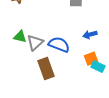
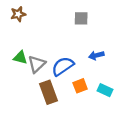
blue semicircle: (59, 45) -> (63, 66), turned -55
orange square: (91, 59) -> (80, 86), moved

